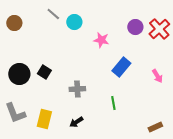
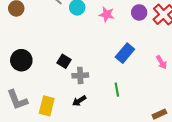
pink star: (101, 40) -> (107, 15), moved
black square: (44, 72) -> (64, 61), moved
black arrow: (76, 122) -> (79, 101), moved

